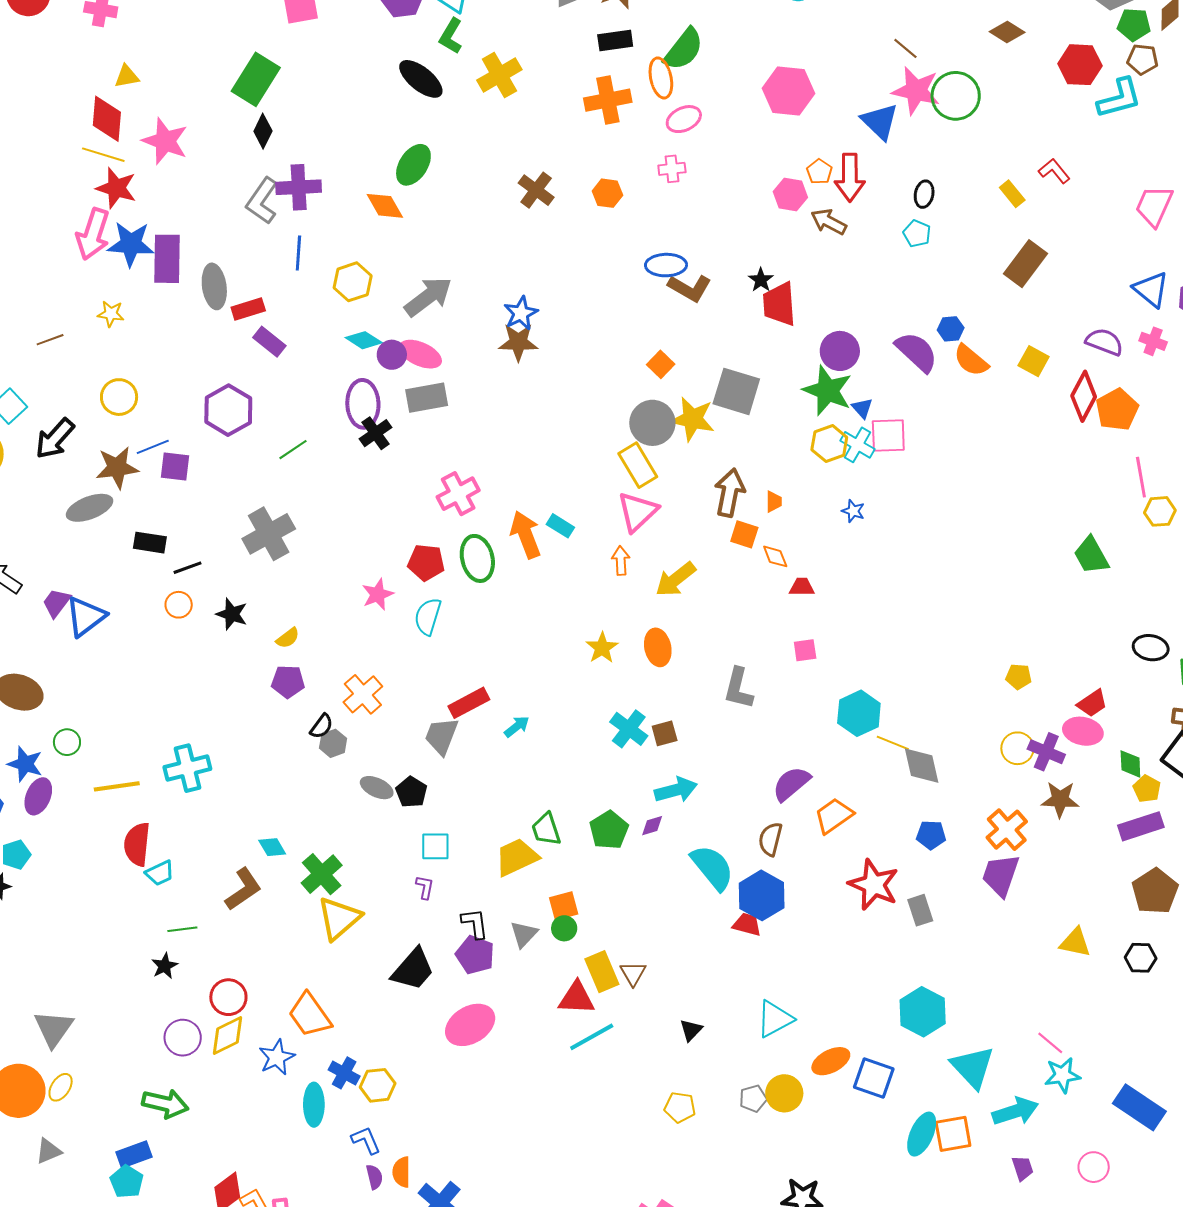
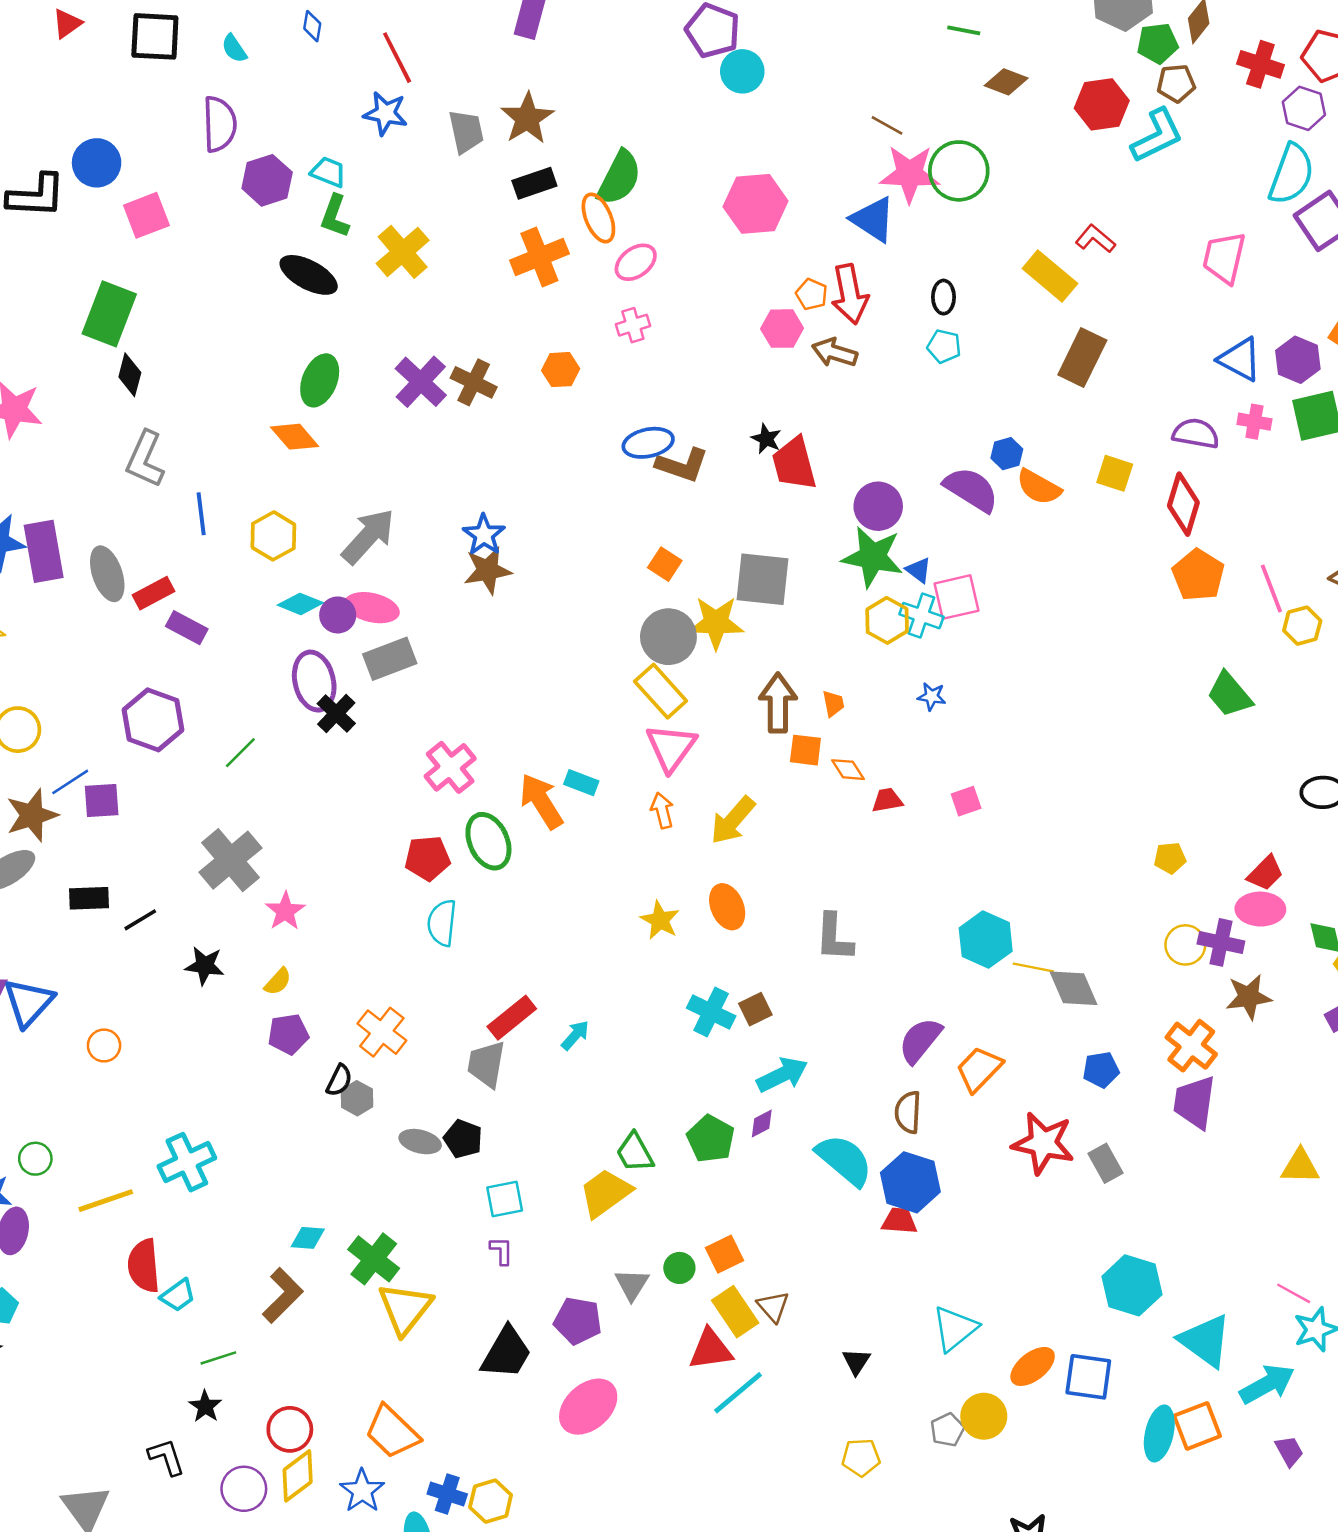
purple cross: (299, 187) -> (421, 382), moved, turned -33
yellow rectangle: (1012, 194) -> (1050, 276), size x1.6
orange pentagon: (1117, 410) -> (1198, 575), moved
pink star: (378, 594) -> (285, 911), moved
orange circle: (179, 605) -> (104, 1045), moved
pink square: (805, 650) -> (966, 801), moved
cyan diamond: (272, 847) -> (308, 1238), turned -44
orange square: (564, 906) -> (724, 1254), moved
black L-shape: (475, 923) -> (166, 1457), moved

